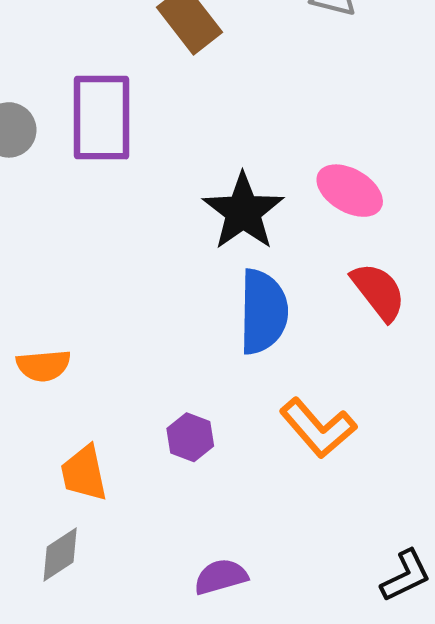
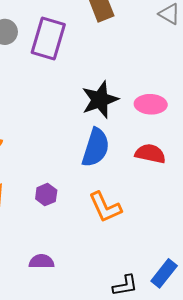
pink ellipse: (350, 191) -> (151, 104), turned -44
red semicircle: (378, 292) -> (150, 154), turned -56

